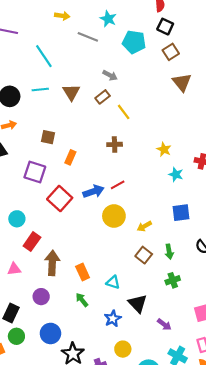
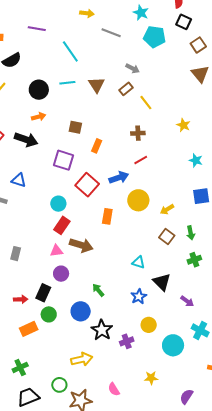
cyan star: (108, 19) -> (141, 13), moved
brown square: (171, 52) -> (198, 45), moved
yellow star: (164, 149) -> (183, 125), moved
red line: (118, 185) -> (141, 160), moved
cyan circle: (17, 219) -> (58, 204), moved
brown arrow: (52, 263) -> (81, 245), turned 105
pink triangle: (14, 269) -> (57, 251), moved
orange rectangle: (83, 272) -> (107, 216), moved, turned 35
purple circle: (41, 297) -> (61, 274), moved
green arrow: (82, 300) -> (98, 290), moved

